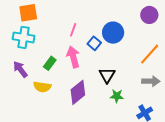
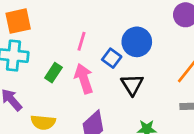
green rectangle: (50, 63) -> (53, 73), moved
black triangle: (107, 75) -> (132, 85), moved

